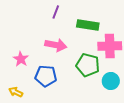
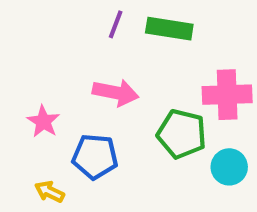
green rectangle: (88, 25) -> (169, 29), moved
yellow arrow: (16, 92) -> (50, 192), moved

